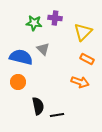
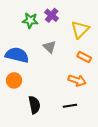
purple cross: (55, 18) -> (52, 15), turned 32
gray triangle: (43, 49) -> (50, 47), moved
black line: (57, 115) -> (70, 106), moved

